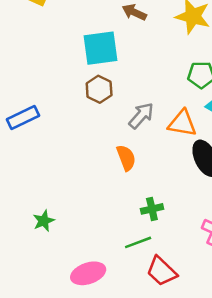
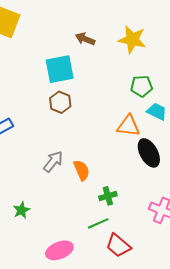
gray arrow: (141, 116) -> (53, 162), moved
orange semicircle: (126, 158) -> (82, 170), moved

